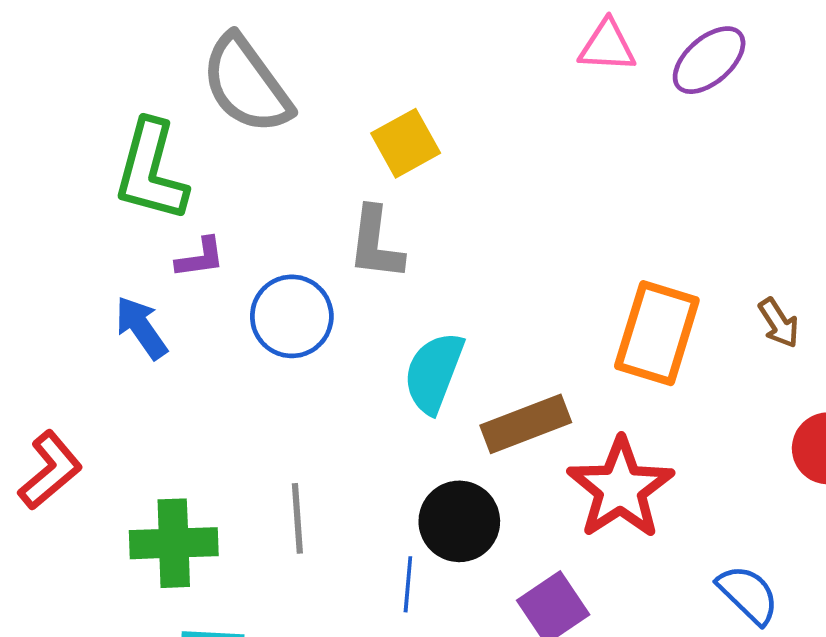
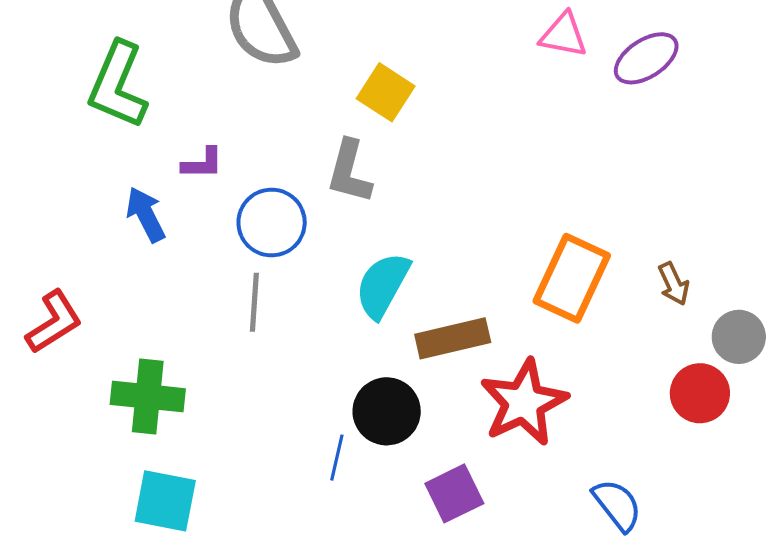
yellow square: (406, 143) -> (386, 92), turned -36
green L-shape: (151, 171) -> (118, 85), moved
gray line: (297, 518) -> (254, 302), moved

